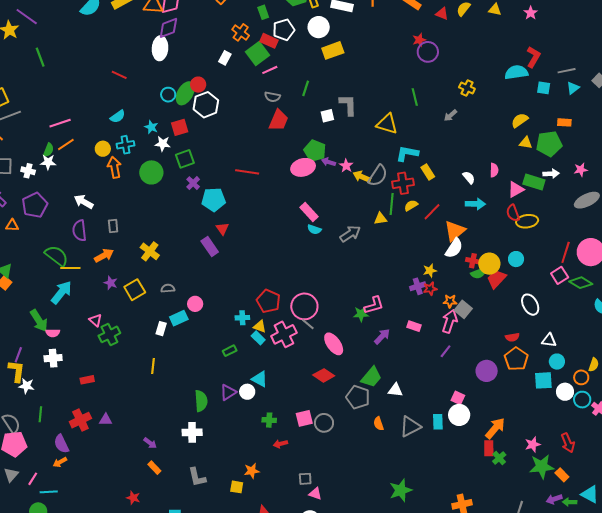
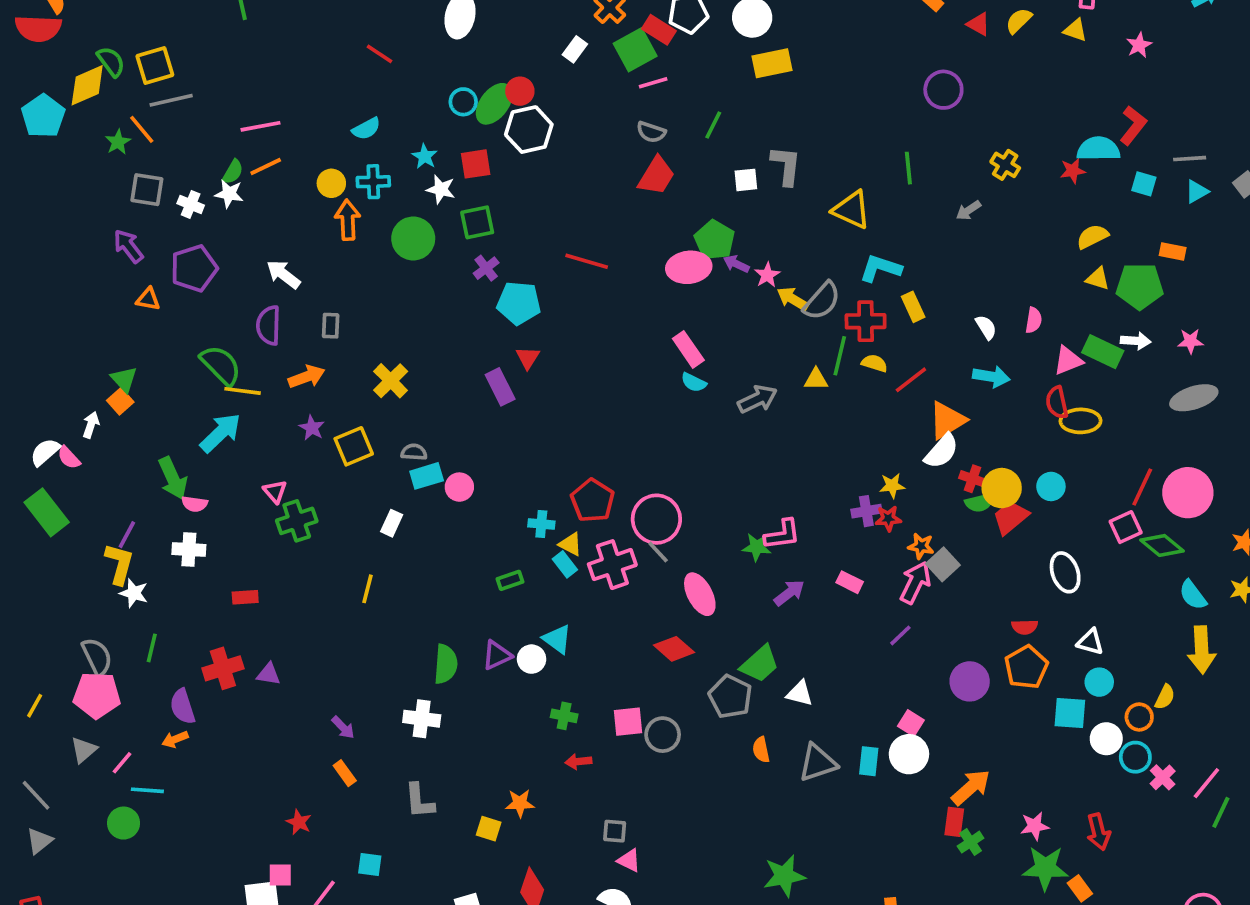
red star: (419, 40) -> (1073, 171), moved
yellow semicircle: (411, 205) -> (874, 363), turned 40
cyan rectangle: (179, 318) -> (427, 476), moved

